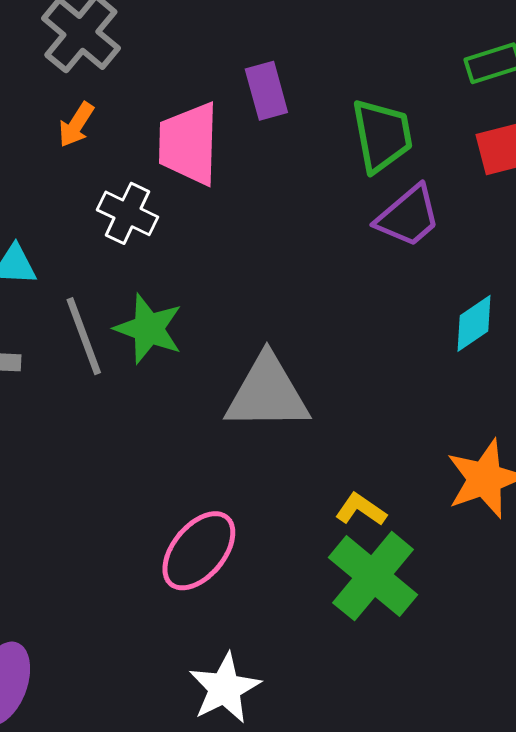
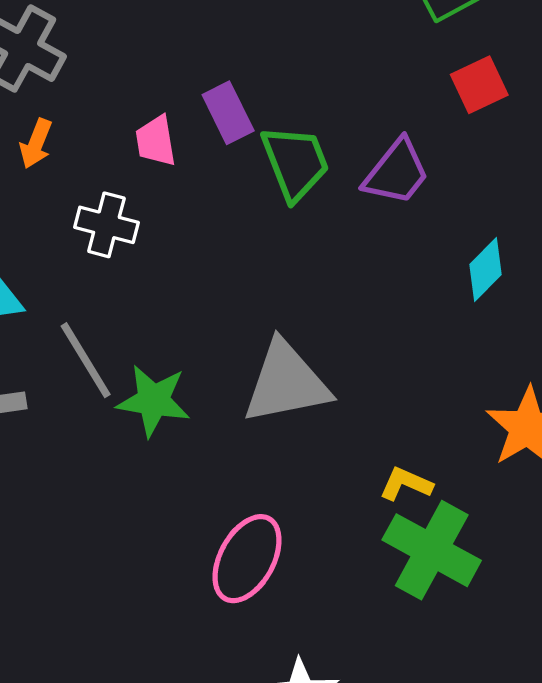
purple rectangle: (266, 91) -> (228, 113), moved
green trapezoid: (382, 135) -> (295, 163), moved
pink trapezoid: (189, 144) -> (156, 141), size x0.6
green star: (149, 329) -> (153, 401), moved

